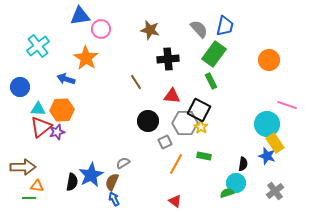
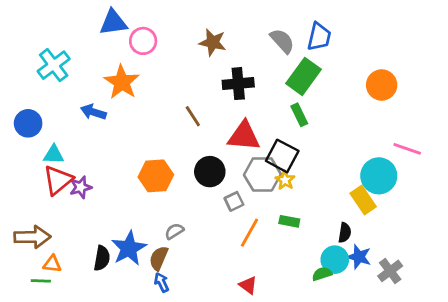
red triangle: (172, 96) -> (244, 136), size x1.4
orange hexagon: (62, 110) -> (156, 176), moved
yellow rectangle: (275, 143) -> (363, 200), moved
blue star: (267, 156) -> (359, 257), moved

